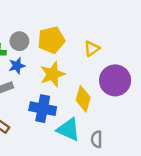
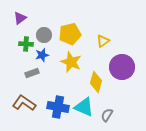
yellow star: (52, 74) -> (71, 62), turned -30
blue cross: (43, 109) -> (58, 107), moved
gray semicircle: (97, 139) -> (107, 115), turned 32

